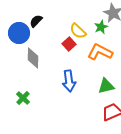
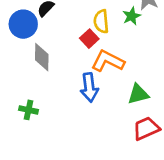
yellow semicircle: (78, 31) -> (101, 21), turned 42
orange L-shape: (100, 52) -> (108, 61), moved
green cross: (23, 98) -> (29, 110), turned -32

